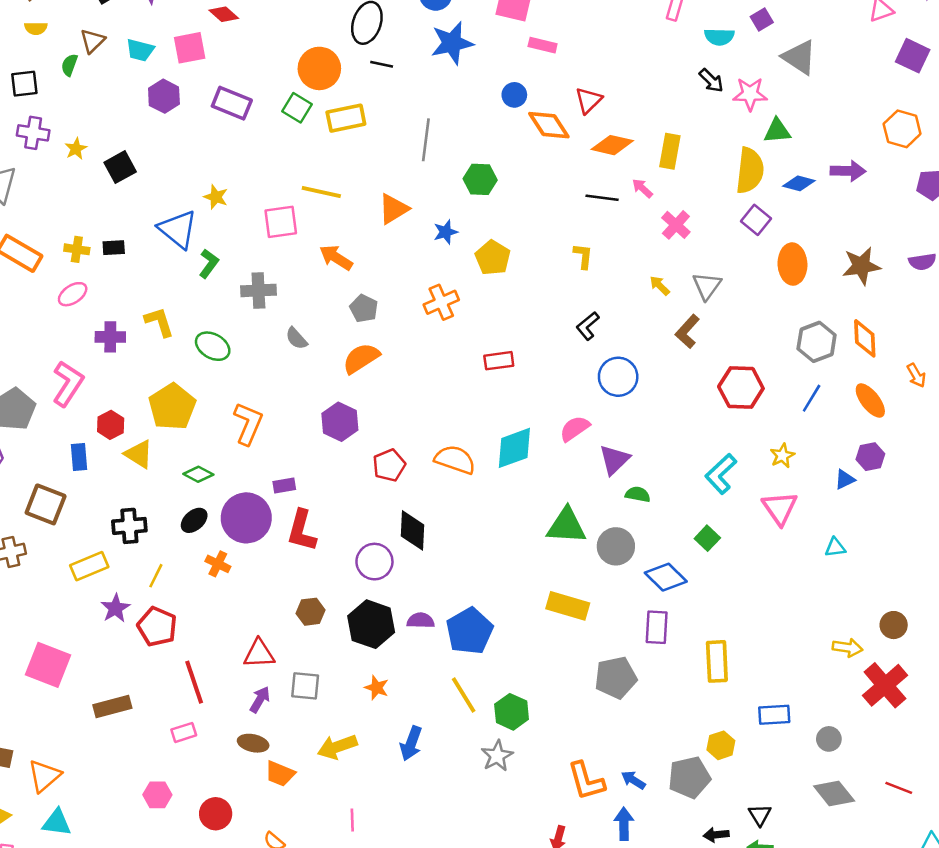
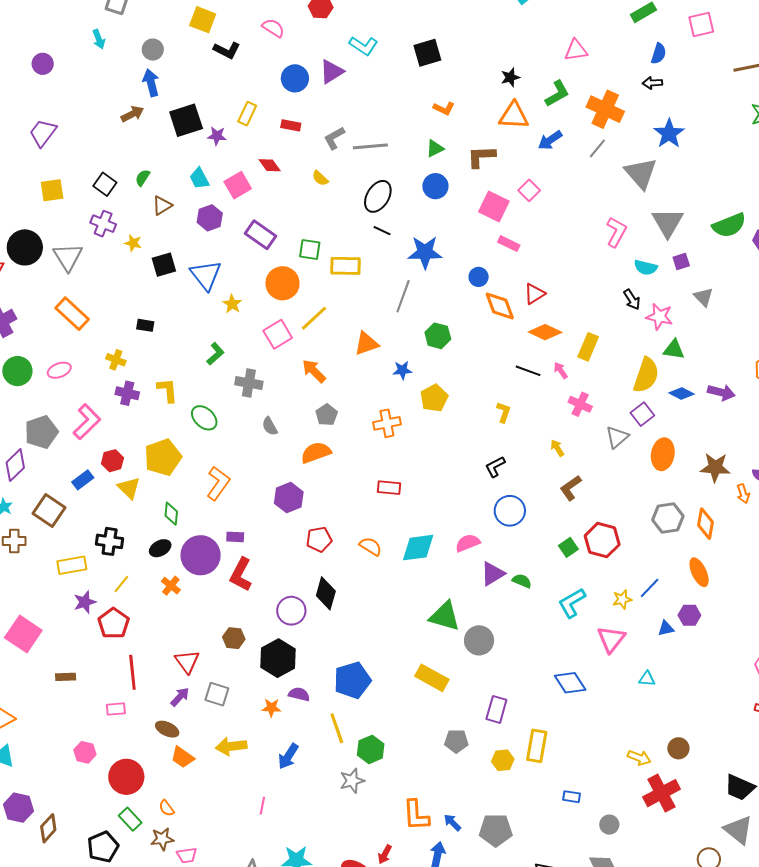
yellow semicircle: (36, 28) -> (320, 178), moved, turned 30
brown triangle: (92, 41) -> (162, 205), moved
blue star: (452, 43) -> (425, 252), moved
pink square: (190, 48) -> (238, 185), turned -32
cyan trapezoid: (140, 50) -> (199, 178), turned 35
gray triangle: (799, 57) -> (703, 297), size x0.7
orange circle: (319, 68) -> (283, 283), moved
black square: (24, 84) -> (105, 184), turned 30
green square: (297, 108) -> (310, 249), turned -35
yellow star: (76, 149) -> (133, 243), turned 30
yellow line: (321, 192) -> (314, 318), turned -68
pink square: (281, 222) -> (278, 334), turned -36
pink cross: (676, 225) -> (580, 404), turned -30
blue triangle: (178, 229) -> (206, 275), moved
yellow cross: (77, 249) -> (116, 360), moved
gray triangle: (707, 286) -> (617, 437), moved
pink ellipse: (73, 294) -> (59, 370), moved
red rectangle: (499, 361) -> (389, 488), moved
orange arrow: (916, 375) -> (743, 494), moved
blue line: (812, 398) -> (650, 588), moved
blue rectangle: (79, 457) -> (83, 480), turned 45
orange semicircle: (455, 460) -> (371, 546), size x0.7
green diamond: (198, 474) -> (171, 514), turned 55
green semicircle: (638, 494) -> (522, 581), moved
green square: (707, 538) -> (568, 547), moved
blue diamond: (666, 577) -> (570, 683), moved
purple semicircle: (421, 621) -> (299, 694), moved
red triangle: (259, 654) -> (187, 662), turned 44
gray pentagon: (616, 678) -> (456, 741), size x0.7
orange star: (377, 688) -> (271, 708), turned -30
brown rectangle: (112, 706) -> (66, 677), size x0.7
blue rectangle: (774, 715) -> (572, 797), size x0.7
yellow hexagon: (721, 745) -> (503, 760), moved
red circle: (216, 814) -> (126, 777), size x1.4
pink line: (352, 820) -> (262, 806), moved

